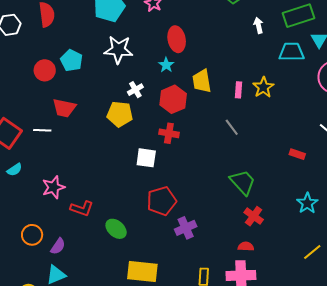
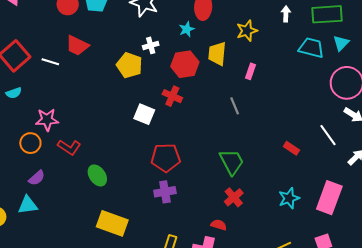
yellow star: (263, 87) -> (247, 31), moved
red pentagon: (162, 201) -> (166, 158), moved
orange circle: (32, 235) -> (30, 143), moved

